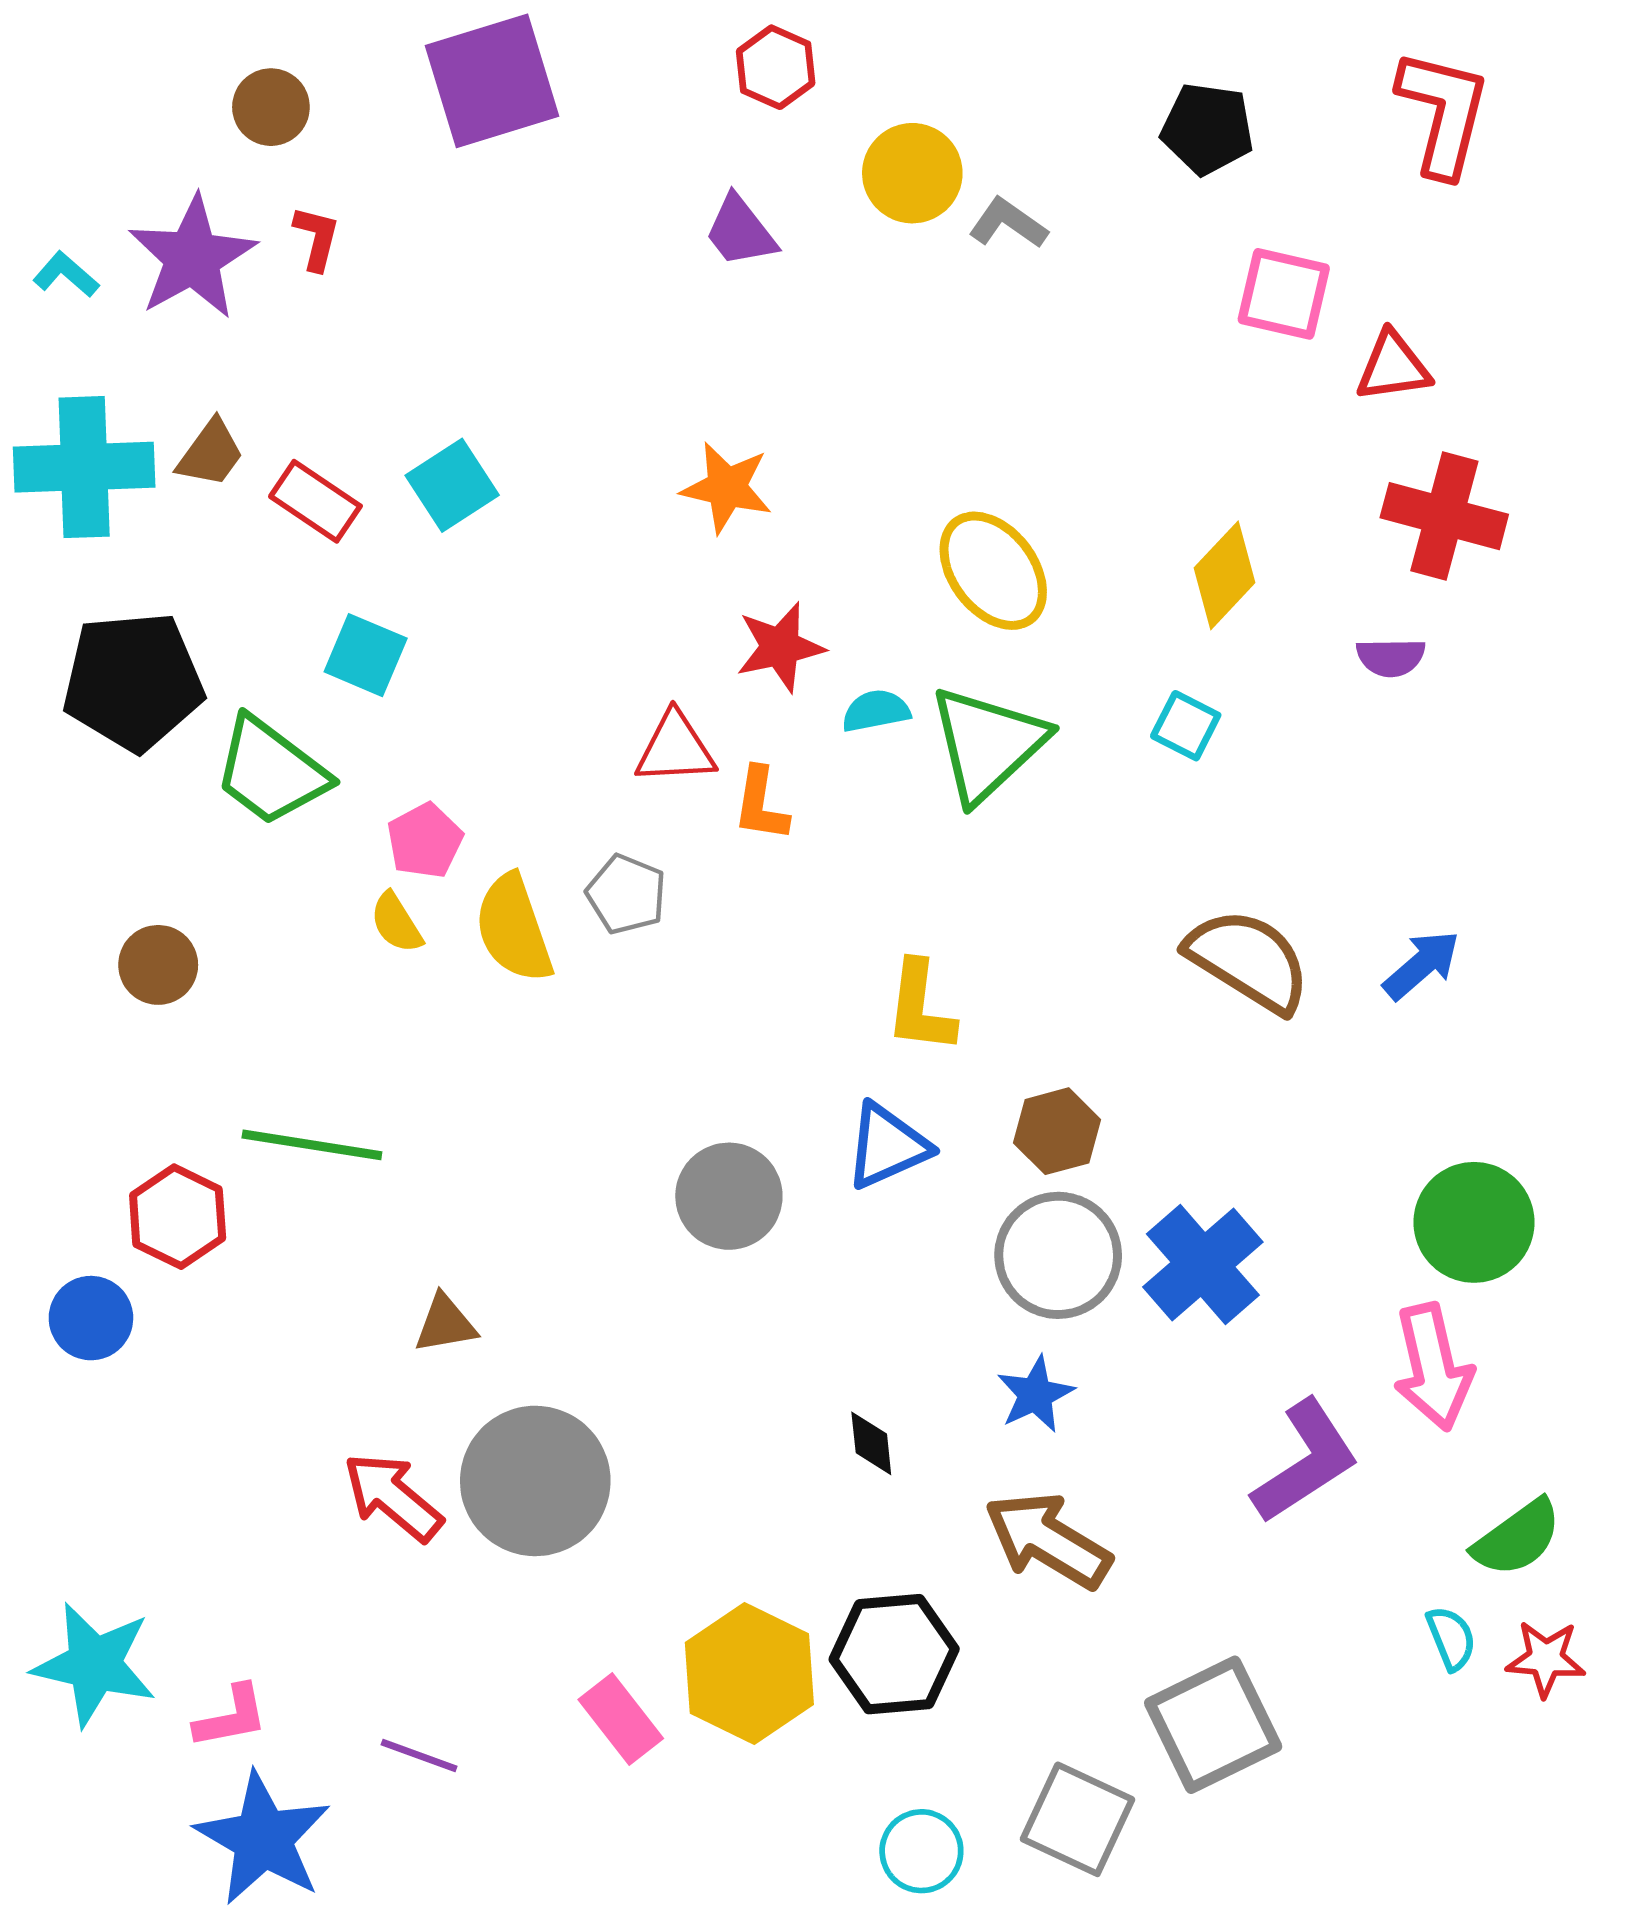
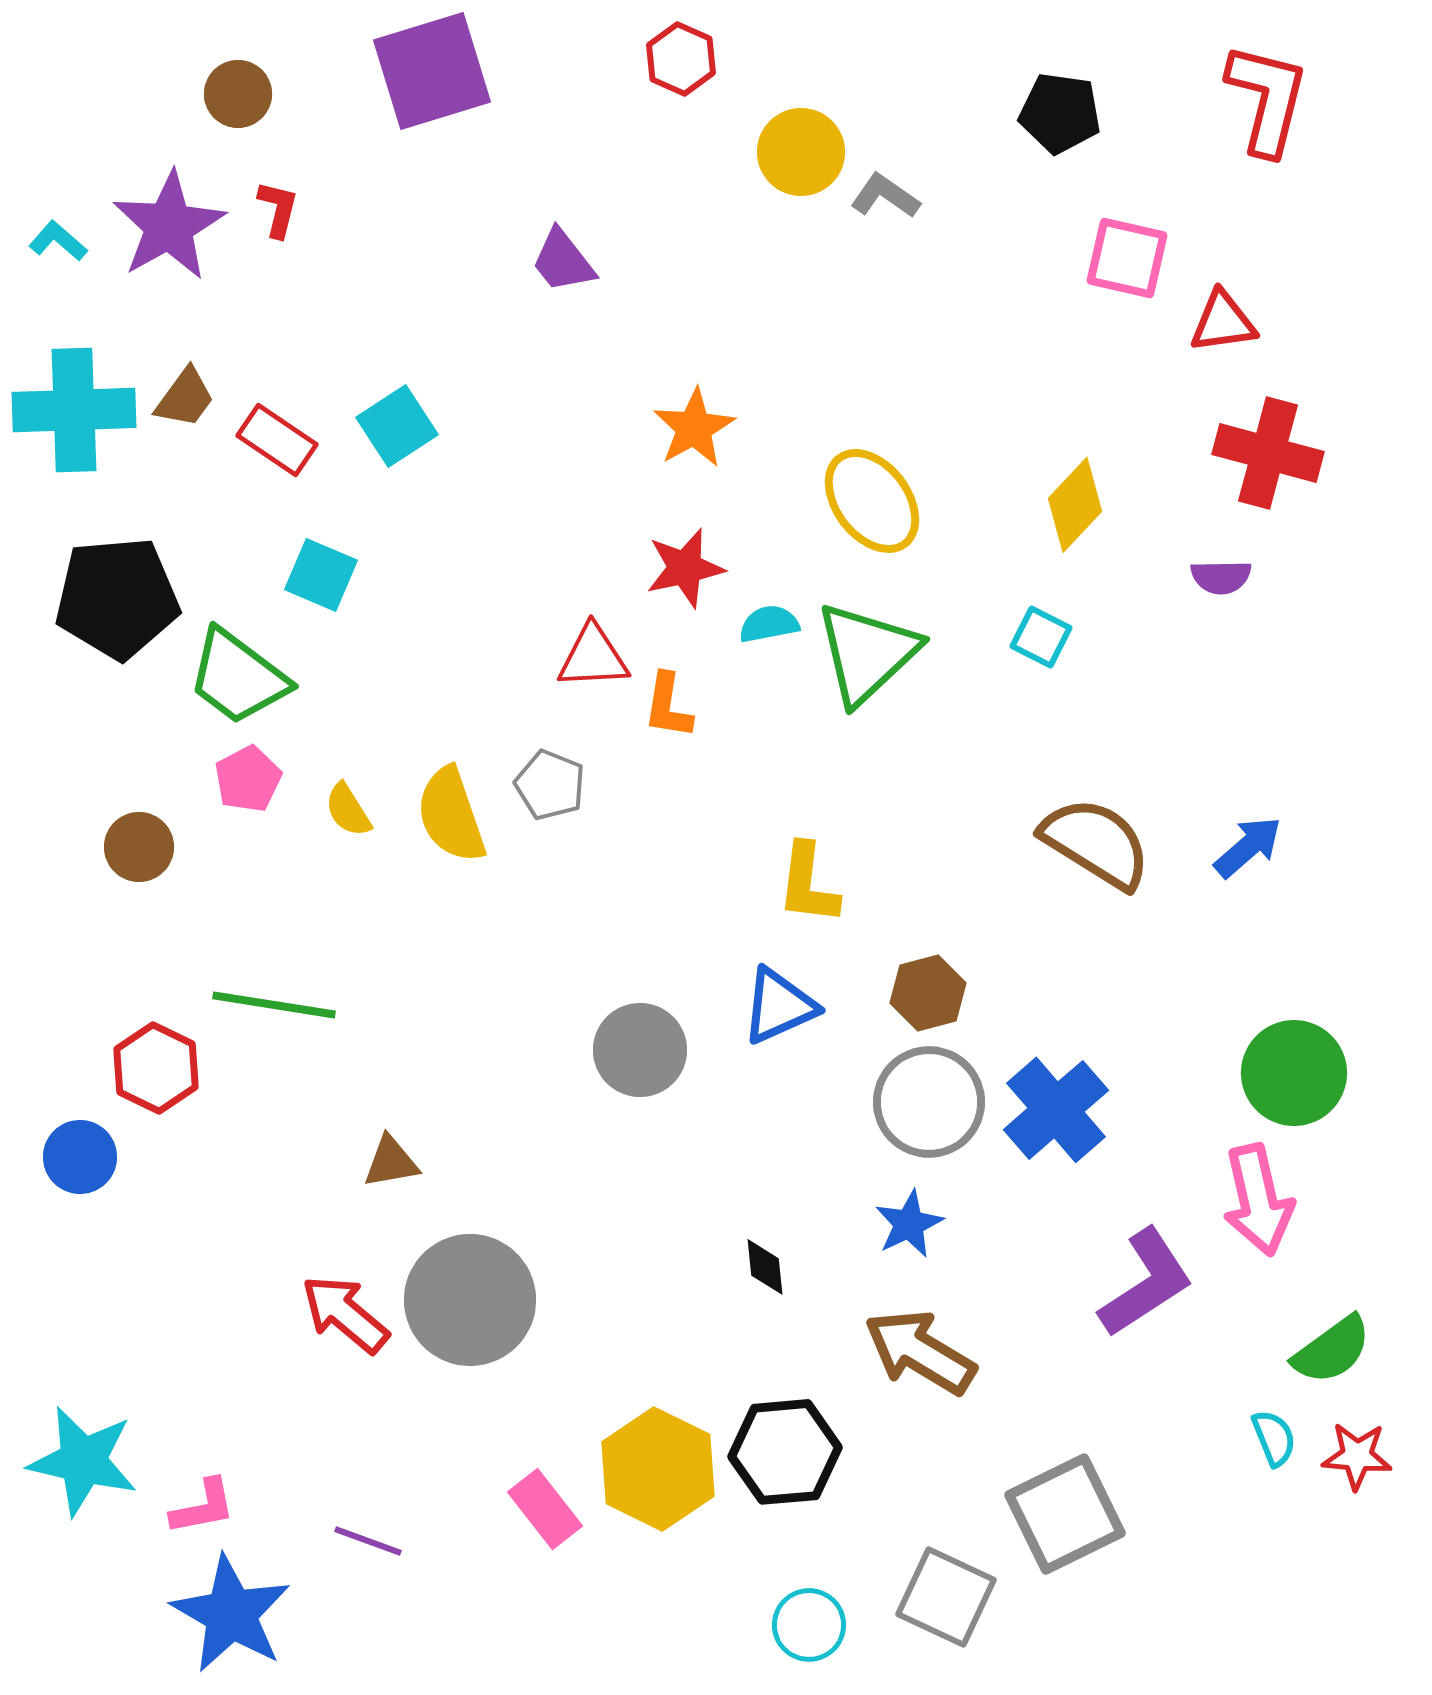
purple trapezoid: (740, 231) -> (563, 261), moved
orange star: (727, 488) -> (694, 428), moved, turned 30
pink pentagon: (425, 841) -> (248, 779), moved

